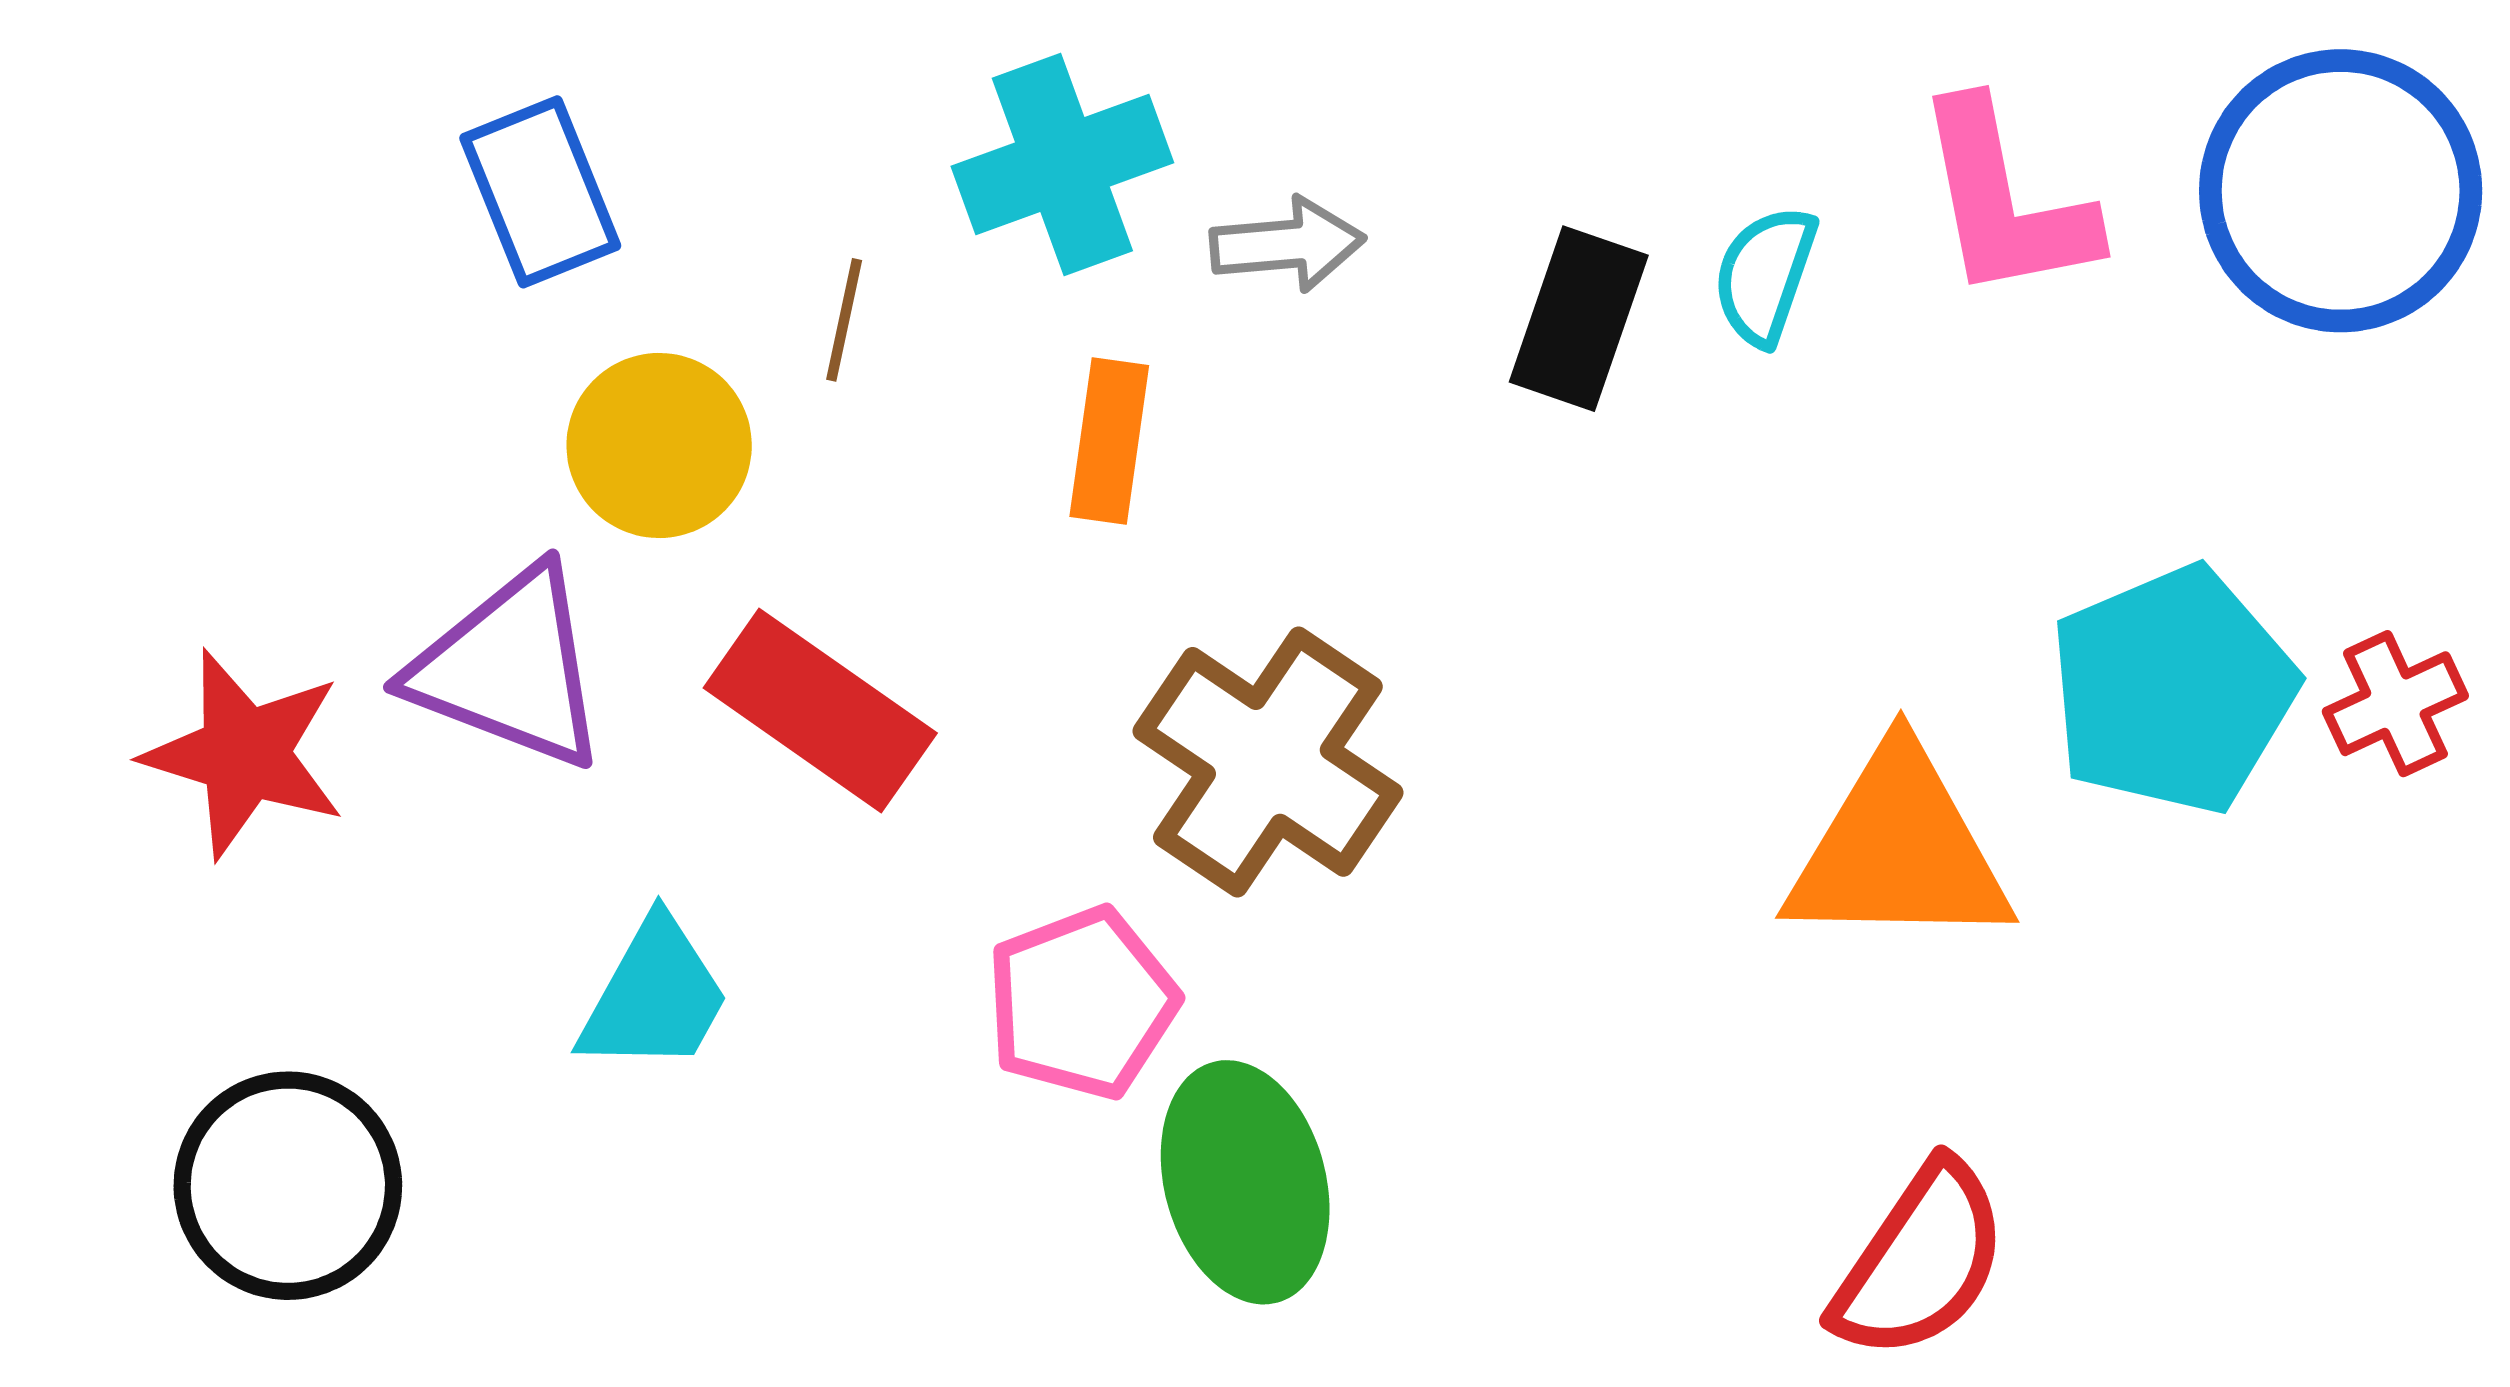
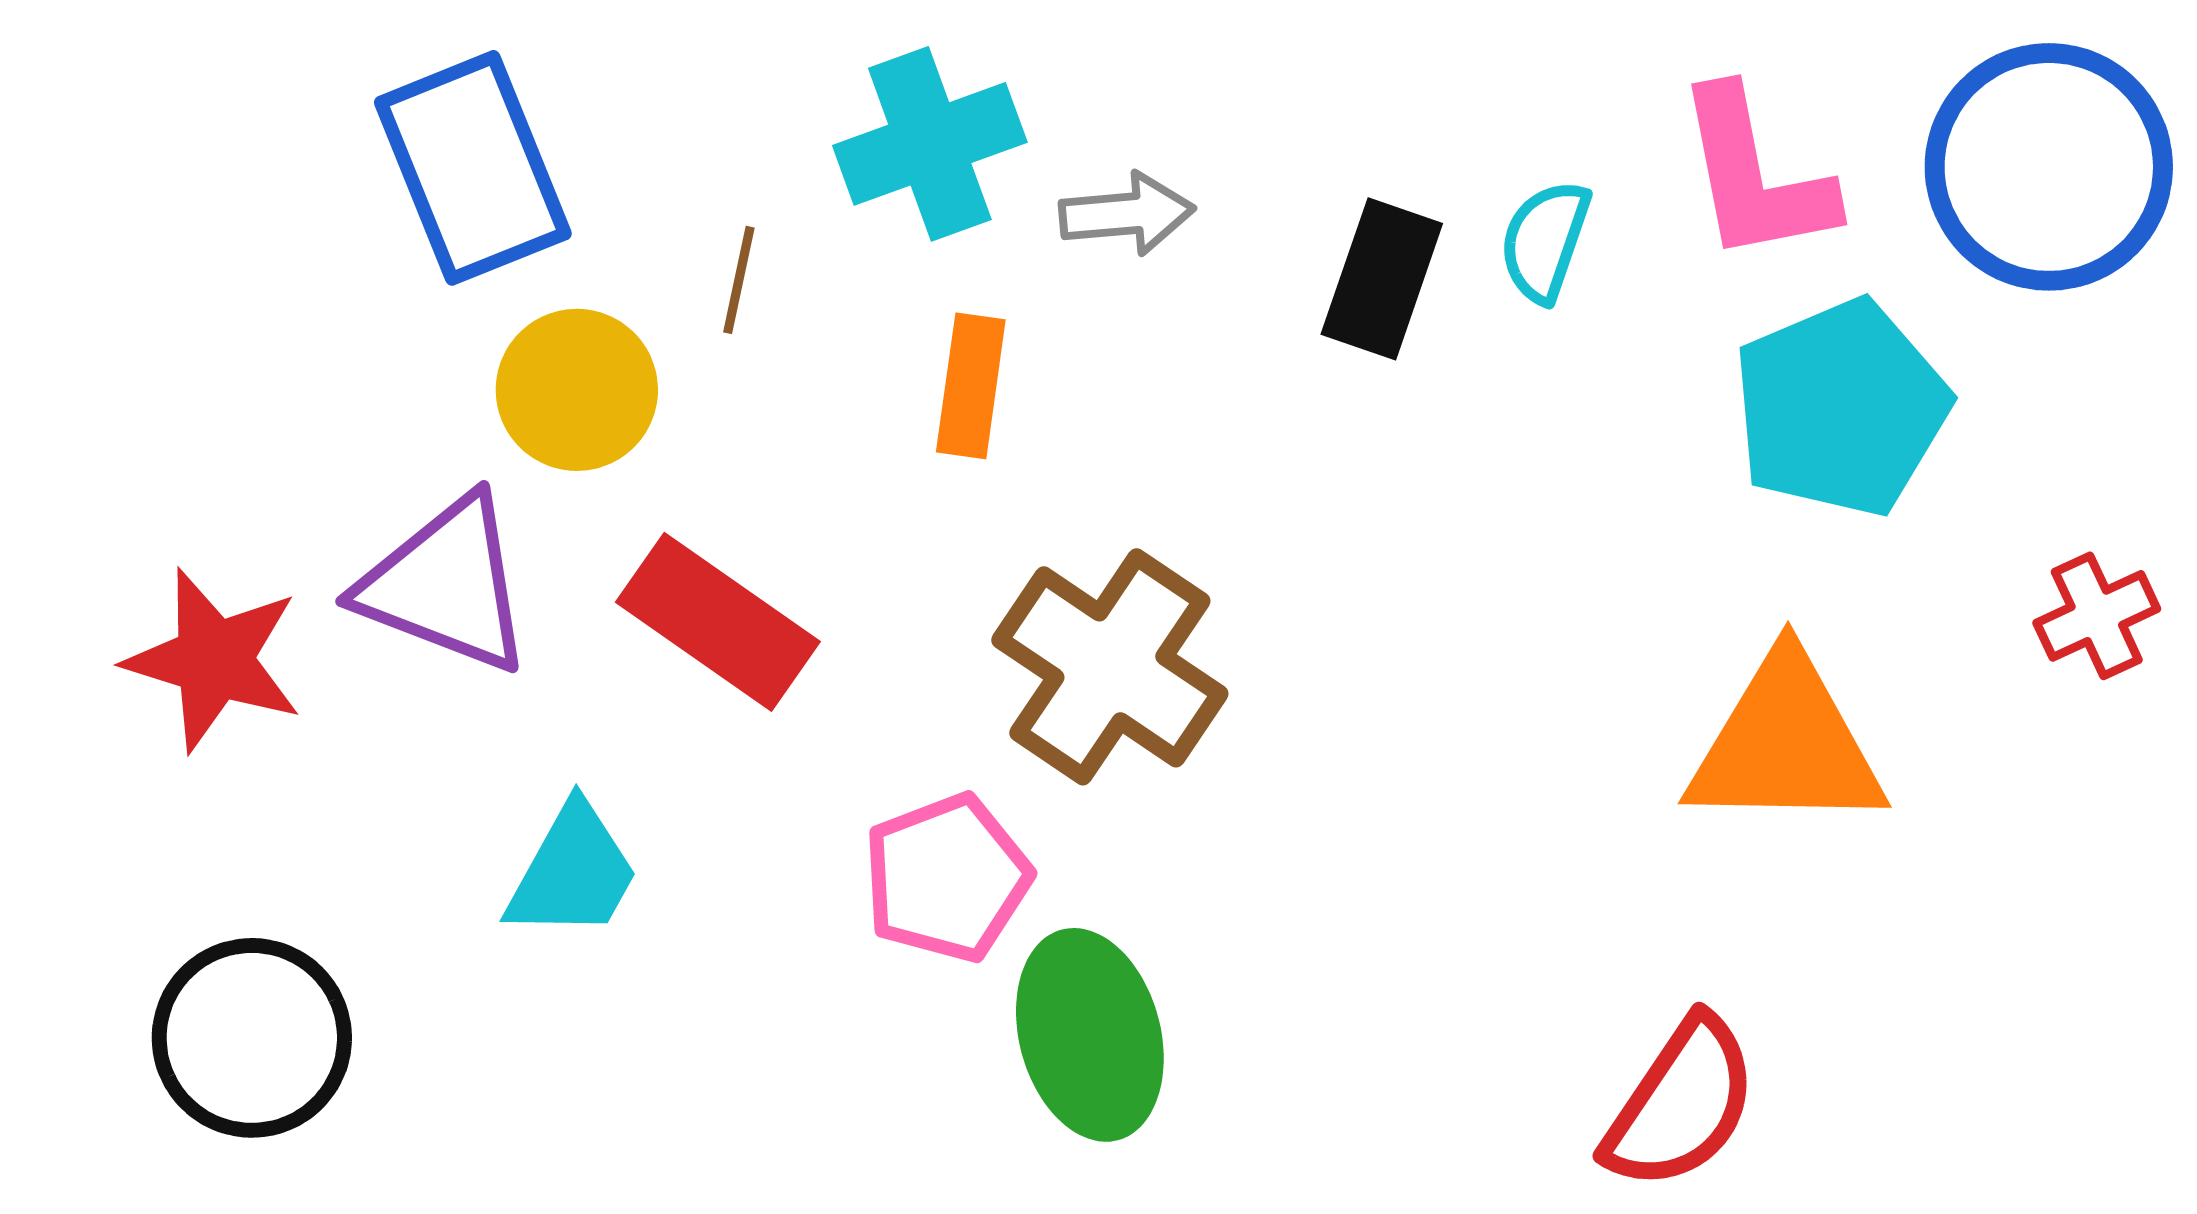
blue rectangle: (540, 192) -> (473, 168), size x1.4
cyan pentagon: (2173, 690) -> (1841, 408), moved
orange triangle: (1899, 850) -> (1786, 744), moved

